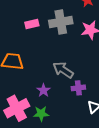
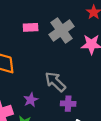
gray cross: (61, 22) -> (62, 31), turned -35

